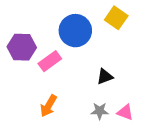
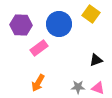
purple hexagon: (22, 47) -> (21, 25), moved
black triangle: (105, 77) -> (96, 60), moved

